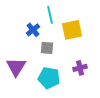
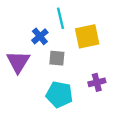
purple triangle: (16, 67) -> (18, 62), moved

